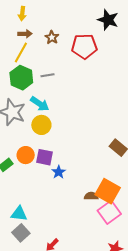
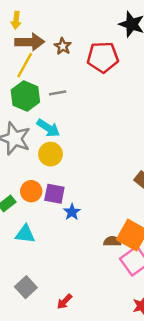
yellow arrow: (22, 14) -> (16, 20), moved
brown arrow: (25, 34) -> (30, 42), size x1.6
cyan triangle: (19, 214) -> (25, 234), moved

